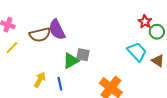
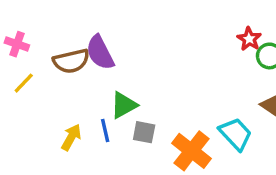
cyan trapezoid: (137, 52) -> (236, 134), moved
gray square: (83, 55) -> (144, 132), moved
blue line: (60, 84) -> (105, 131), moved

